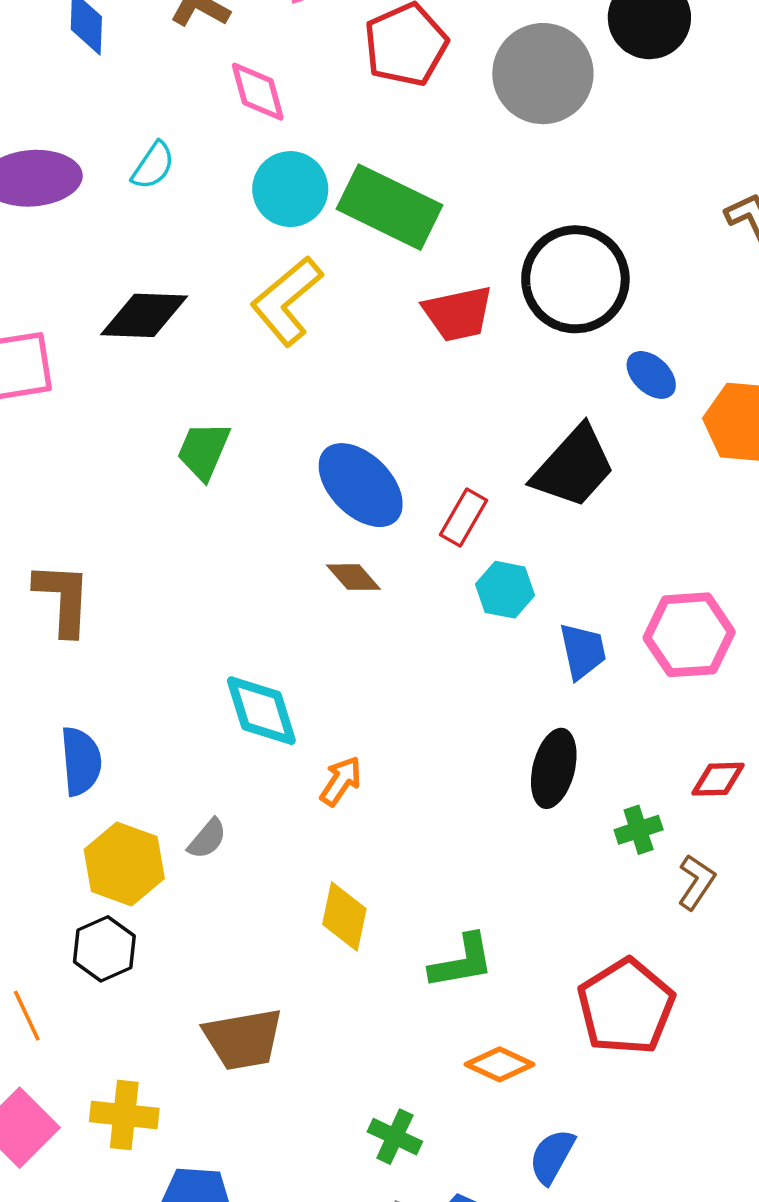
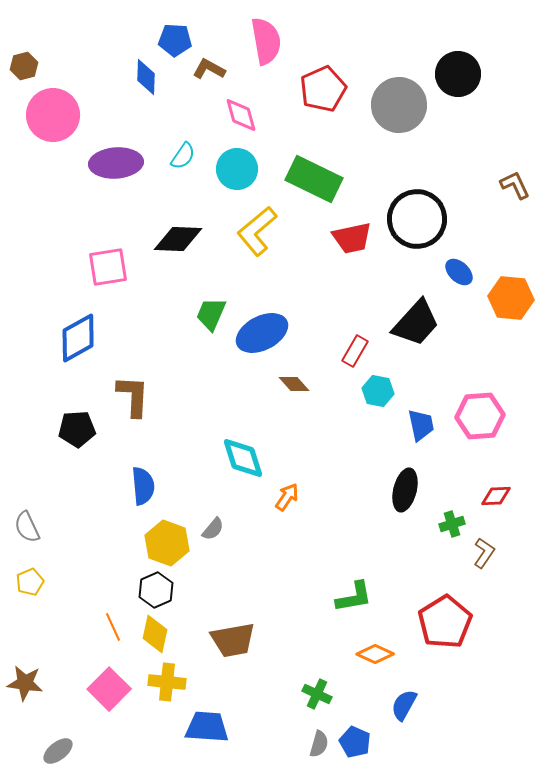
cyan circle: (290, 189) -> (237, 169), moved
blue ellipse: (361, 485) -> (262, 333), moved, turned -72
yellow diamond: (344, 916) -> (155, 634), moved

